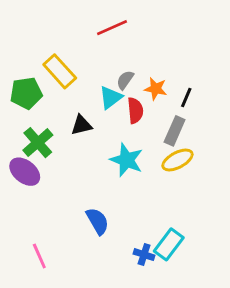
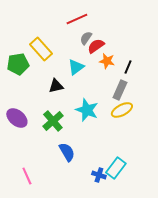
gray semicircle: (125, 80) -> (86, 38), moved
red semicircle: (135, 111) -> (96, 46), moved, turned -120
green cross: (38, 143) -> (53, 121), moved

